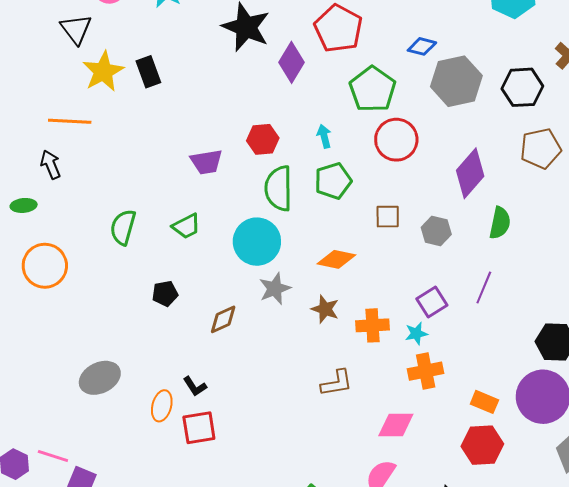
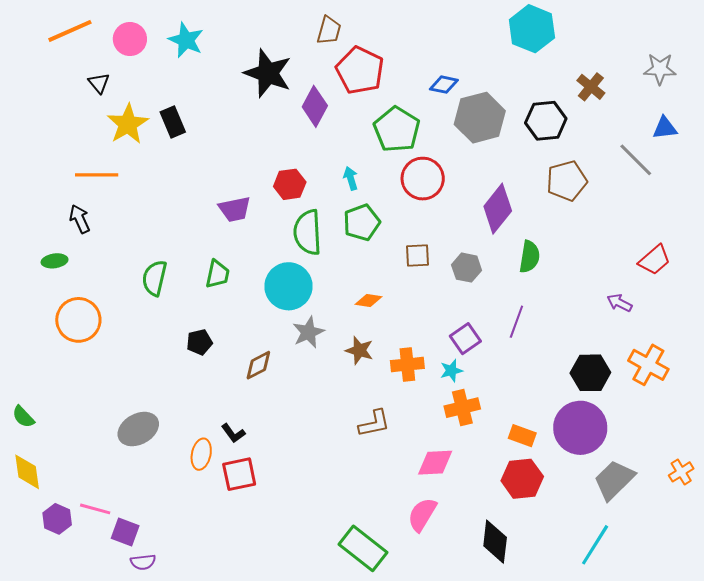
black triangle: (76, 29) -> (99, 83), size x0.7
green trapezoid: (186, 226) -> (218, 274), turned -48
orange diamond: (336, 259) -> (368, 300), size x0.7

